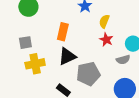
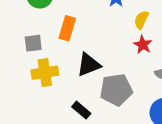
orange rectangle: (63, 32) -> (67, 28), moved

